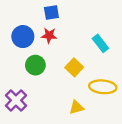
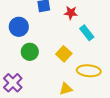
red star: (49, 35) -> (71, 13), moved

